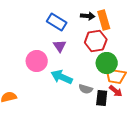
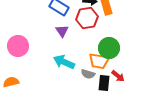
red hexagon: (96, 41) -> (87, 18), moved
pink circle: (37, 61) -> (18, 46), moved
orange trapezoid: (116, 76) -> (99, 61), moved

